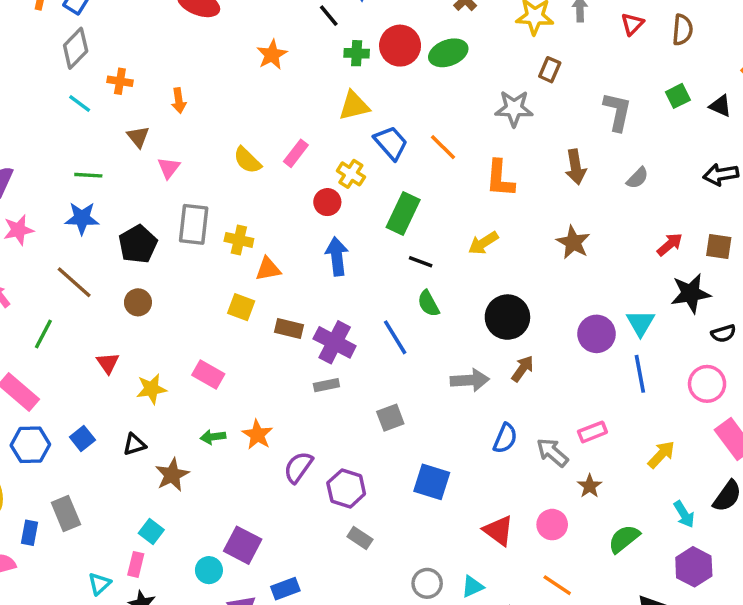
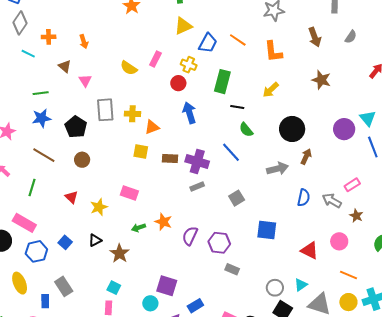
blue trapezoid: (391, 143) -> (208, 43), turned 80

